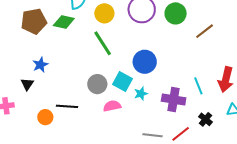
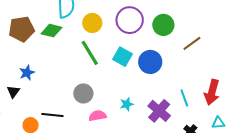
blue circle: (145, 62) -> (150, 62), moved
cyan square: (123, 82) -> (123, 57), moved
purple cross: (174, 99) -> (159, 111), turned 30

